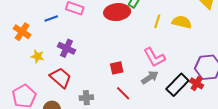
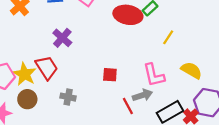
yellow semicircle: (182, 22) -> (191, 70), moved
yellow star: (38, 56) -> (25, 74), moved, size x1.5
red line: (123, 93) -> (128, 106), moved

